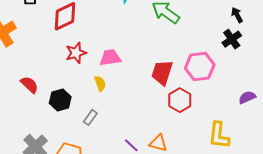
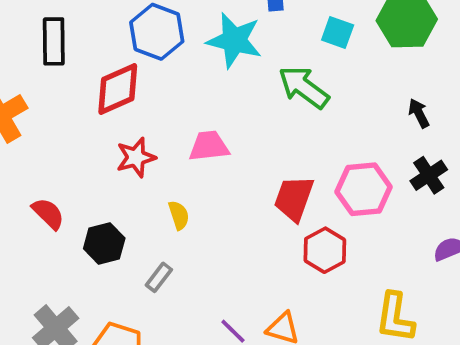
black arrow: (237, 15) -> (419, 113), moved
black cross: (232, 39) -> (429, 175), moved
pink trapezoid: (110, 58) -> (209, 146), moved

